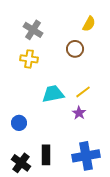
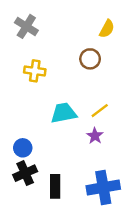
gray cross: (33, 30) -> (26, 26), moved
black cross: (21, 163) -> (25, 173), moved, turned 30

